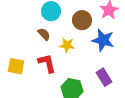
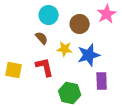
blue star: (103, 40) -> (89, 55), moved, turned -30
purple rectangle: (104, 77) -> (102, 81), turned 30

